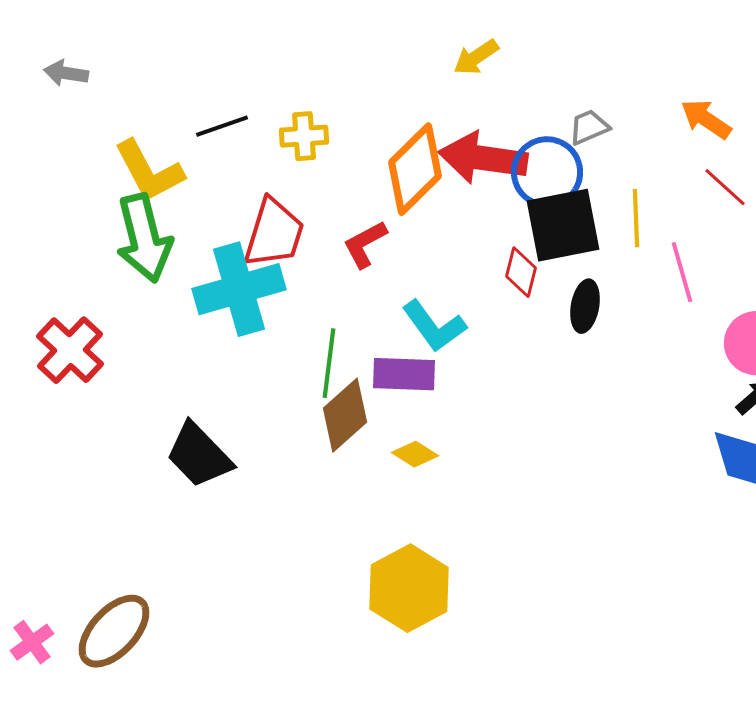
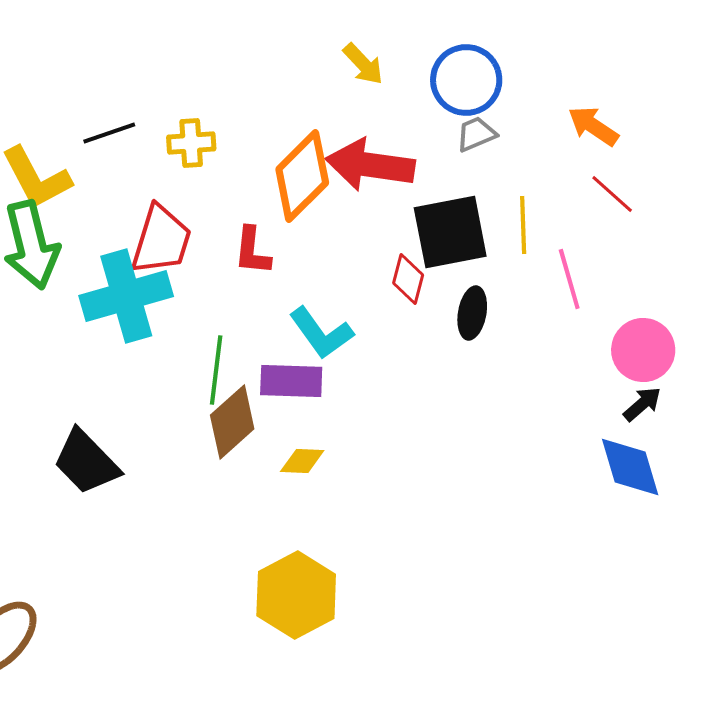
yellow arrow: (476, 57) -> (363, 64), turned -99
blue circle: (547, 172) -> (466, 80), moved
red L-shape: (365, 244) -> (252, 251), turned -56
yellow diamond: (415, 454) -> (302, 461), turned -30

